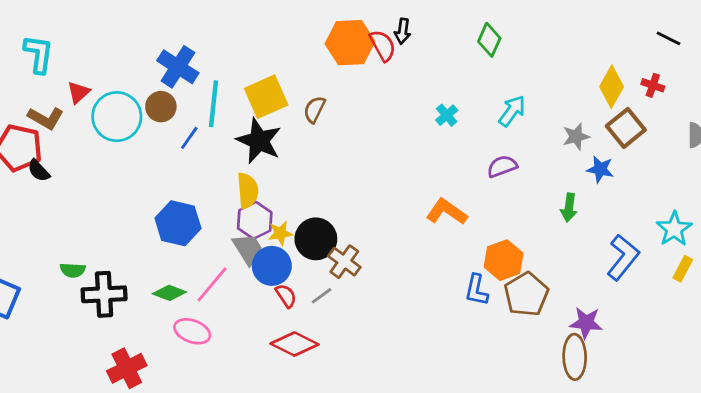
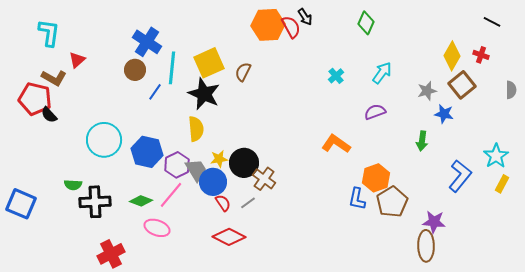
black arrow: (403, 31) -> (305, 17), turned -42
cyan circle: (117, 117) -> (104, 140), moved
purple hexagon: (255, 220) -> (177, 165), moved

